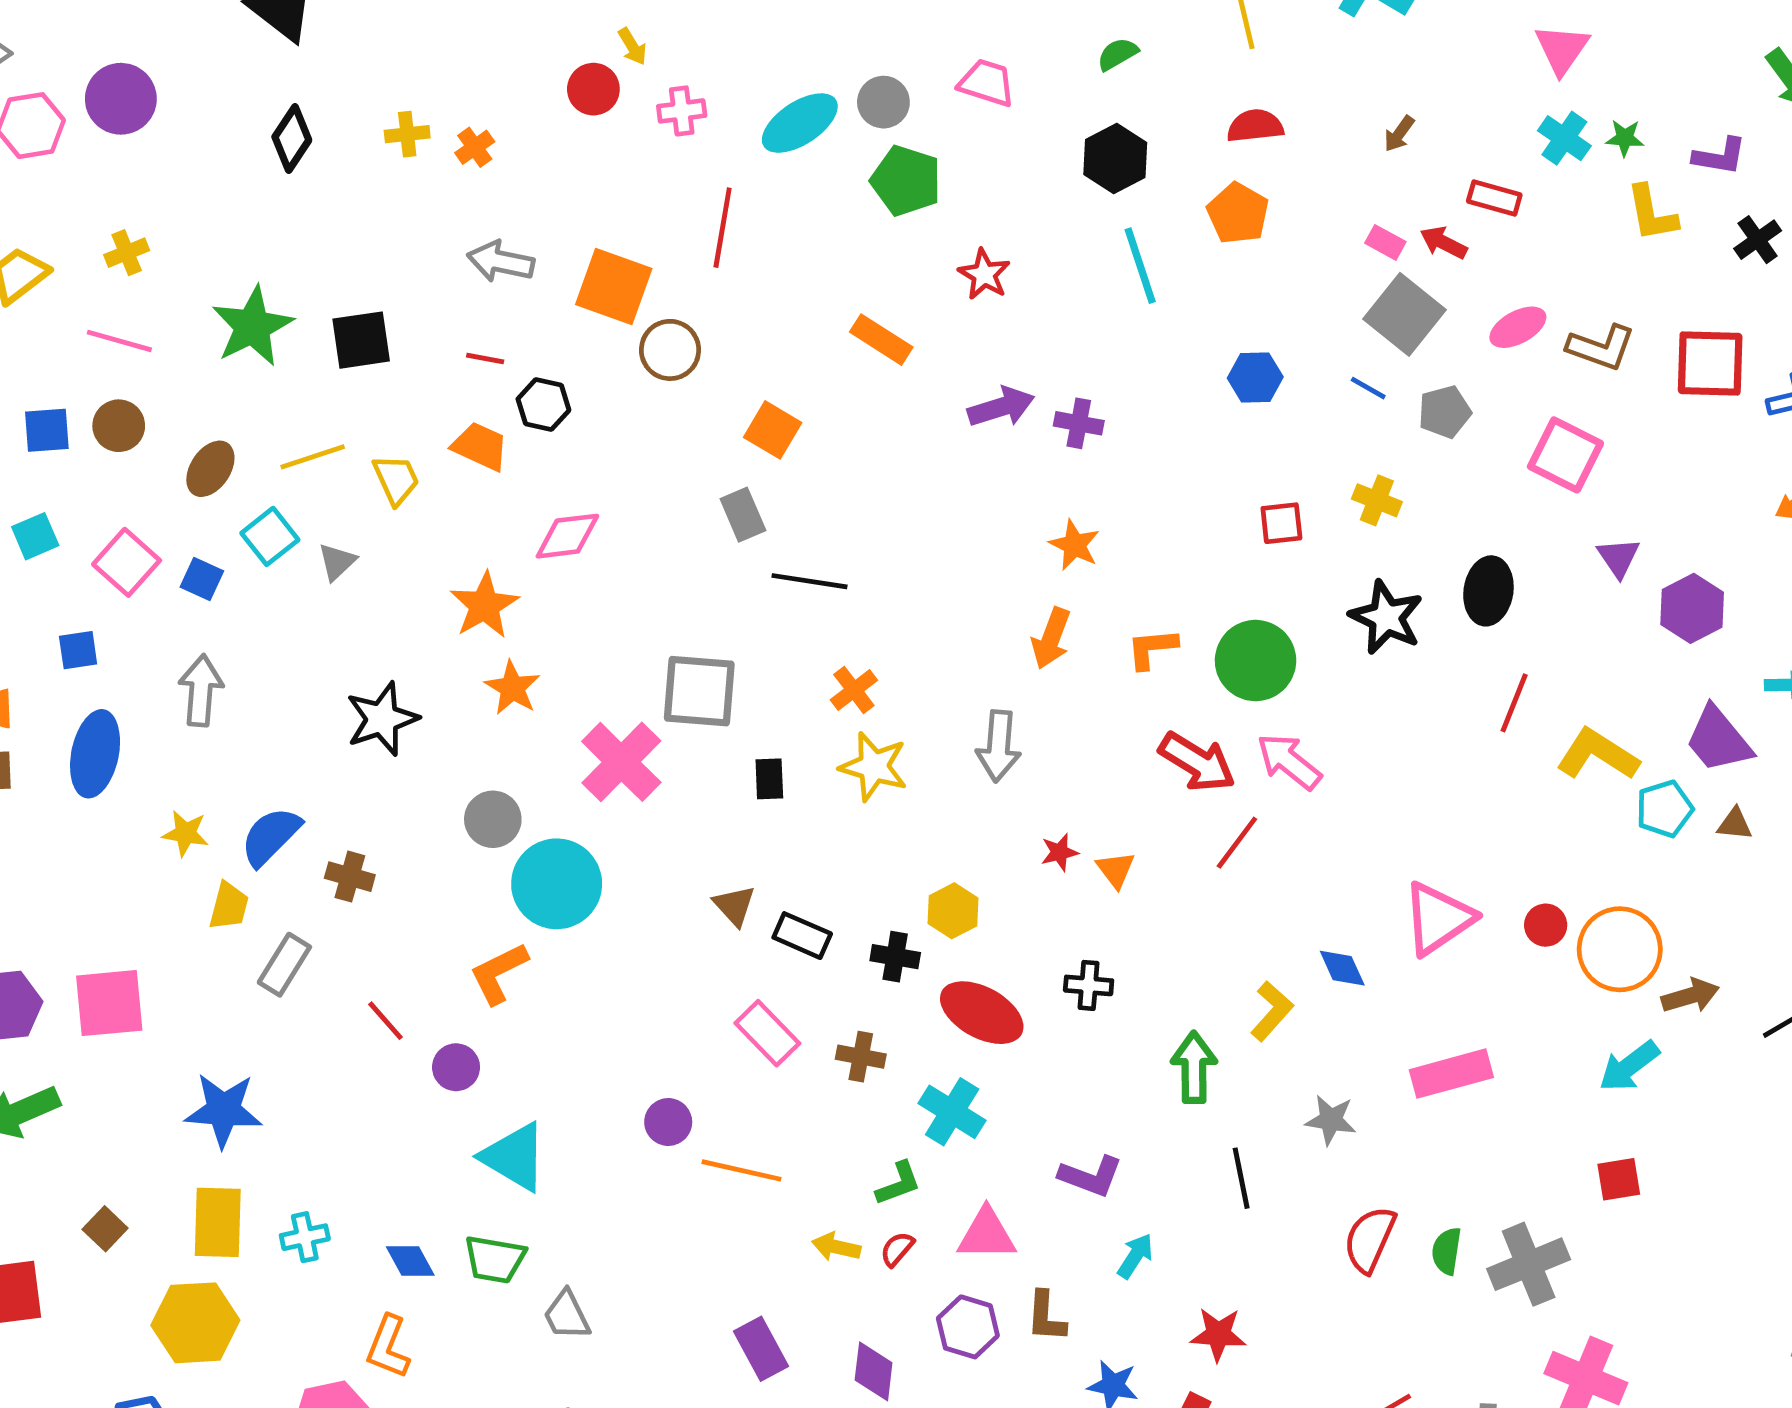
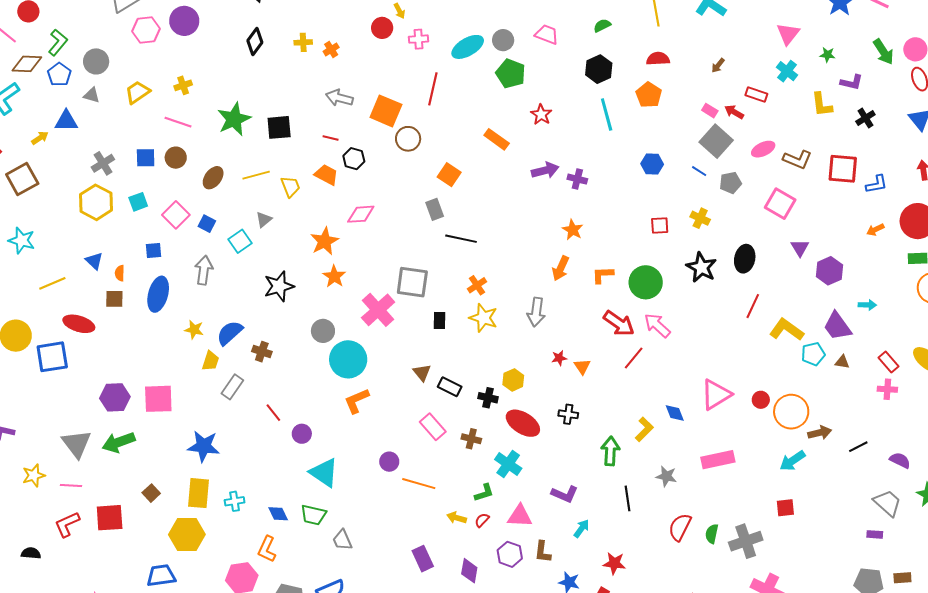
green star: (1625, 138) -> (827, 55), moved
cyan square: (270, 536) -> (240, 241), moved
orange L-shape: (499, 973) -> (357, 401), moved

